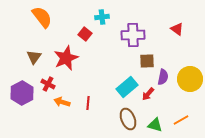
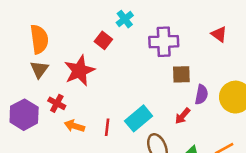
orange semicircle: (42, 17) -> (39, 39), moved, turned 30
cyan cross: (102, 17) -> (125, 19), turned -32
cyan rectangle: (127, 87) -> (139, 118), moved

